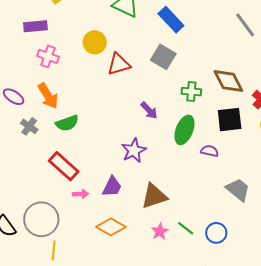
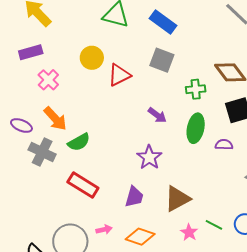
pink cross: (48, 56) -> (48, 80), turned 35
gray cross: (29, 126) -> (42, 152), size x1.5
pink arrow: (81, 194) -> (104, 230), moved

